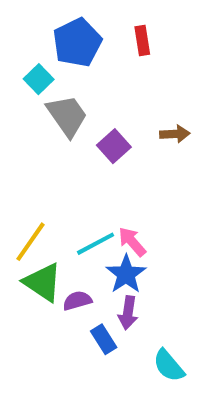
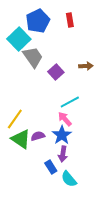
cyan square: (39, 79) -> (19, 39), size x1.6
cyan line: (96, 244) -> (70, 102), moved
purple semicircle: (77, 301) -> (38, 136), moved
cyan semicircle: (169, 366) -> (69, 179), moved

